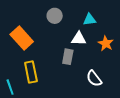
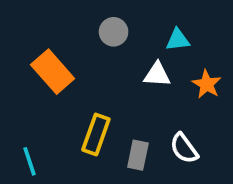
gray rectangle: (68, 57) -> (138, 155), moved
yellow rectangle: (31, 72) -> (96, 134), moved, turned 30

